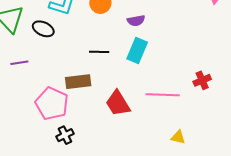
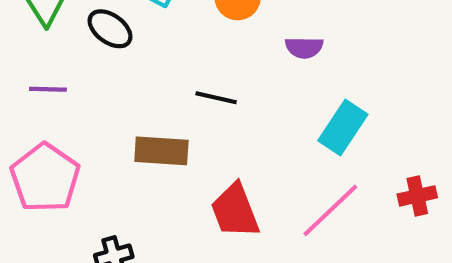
cyan rectangle: (137, 51) -> (343, 128), moved
pink line: (163, 95) -> (330, 210), turned -56
pink pentagon: (52, 104) -> (45, 178), moved

